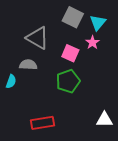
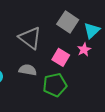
gray semicircle: (28, 65) -> (28, 70), moved

